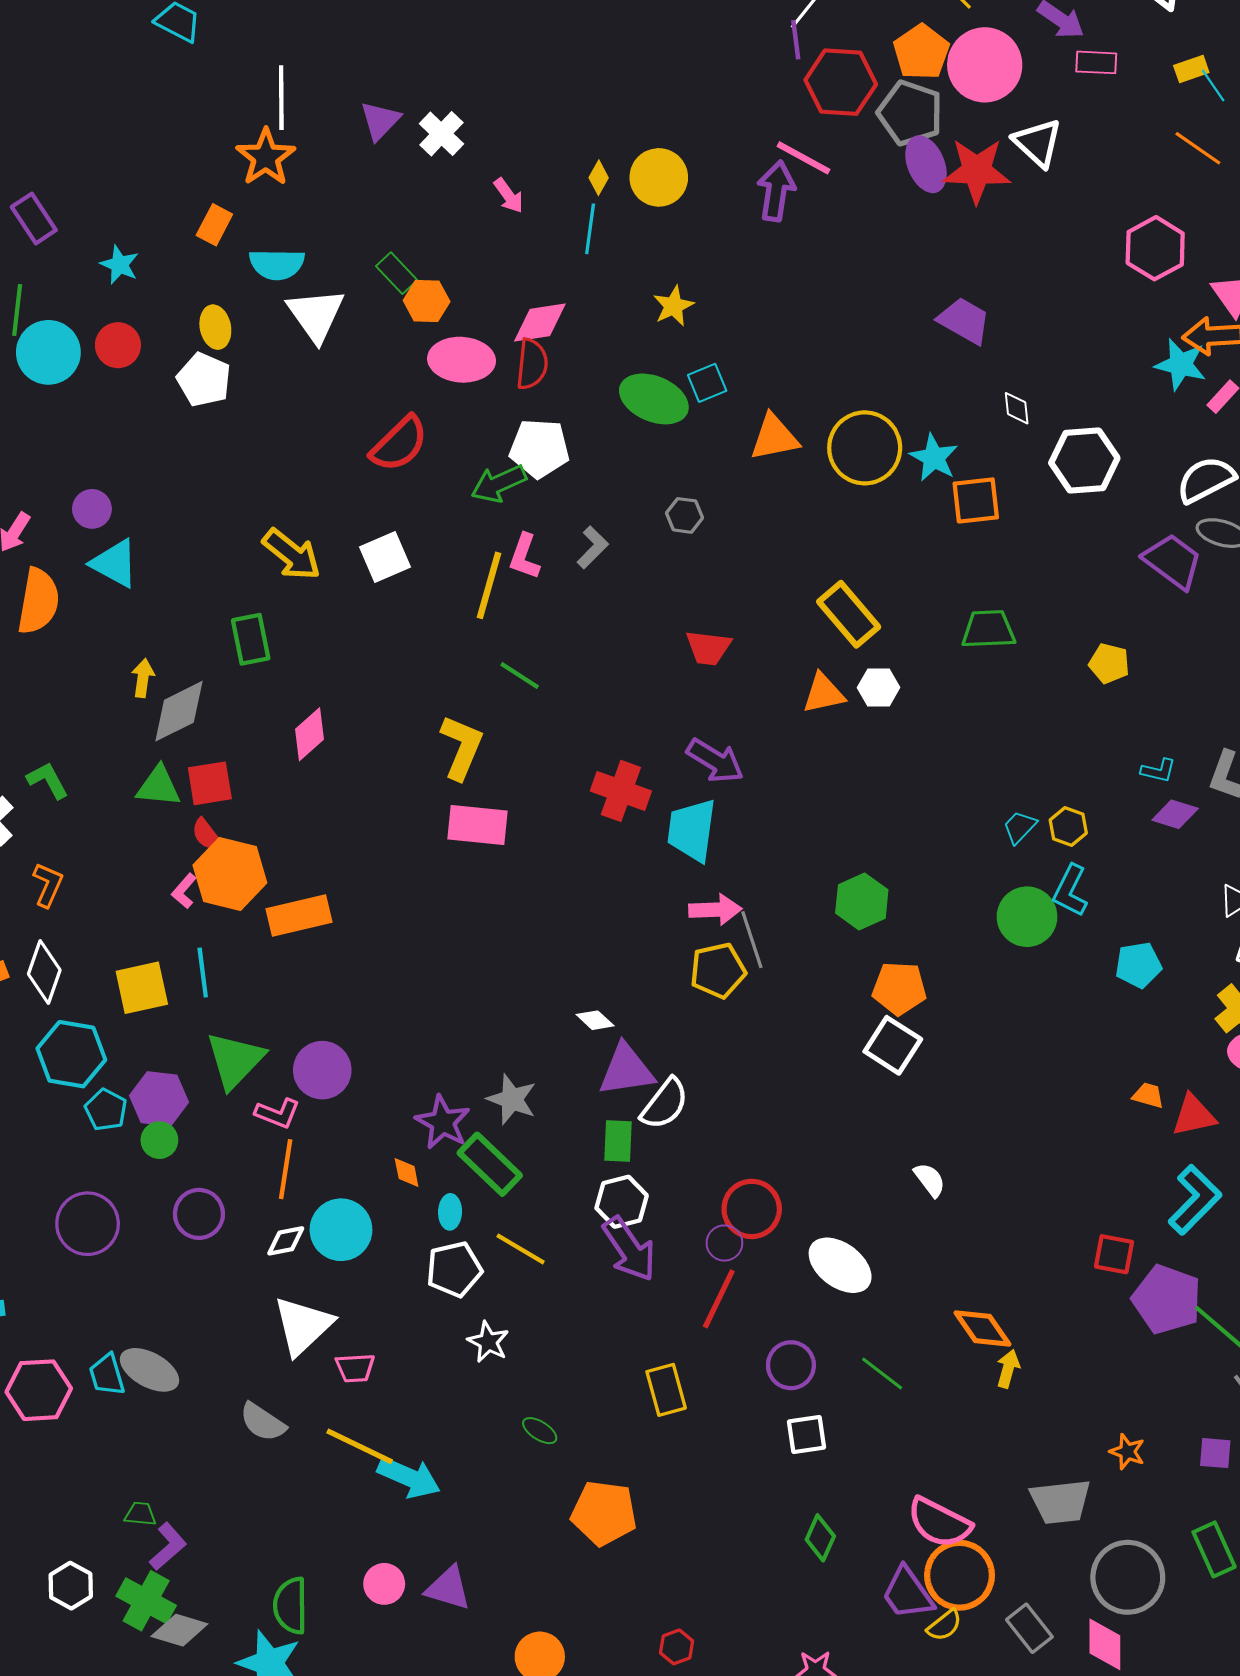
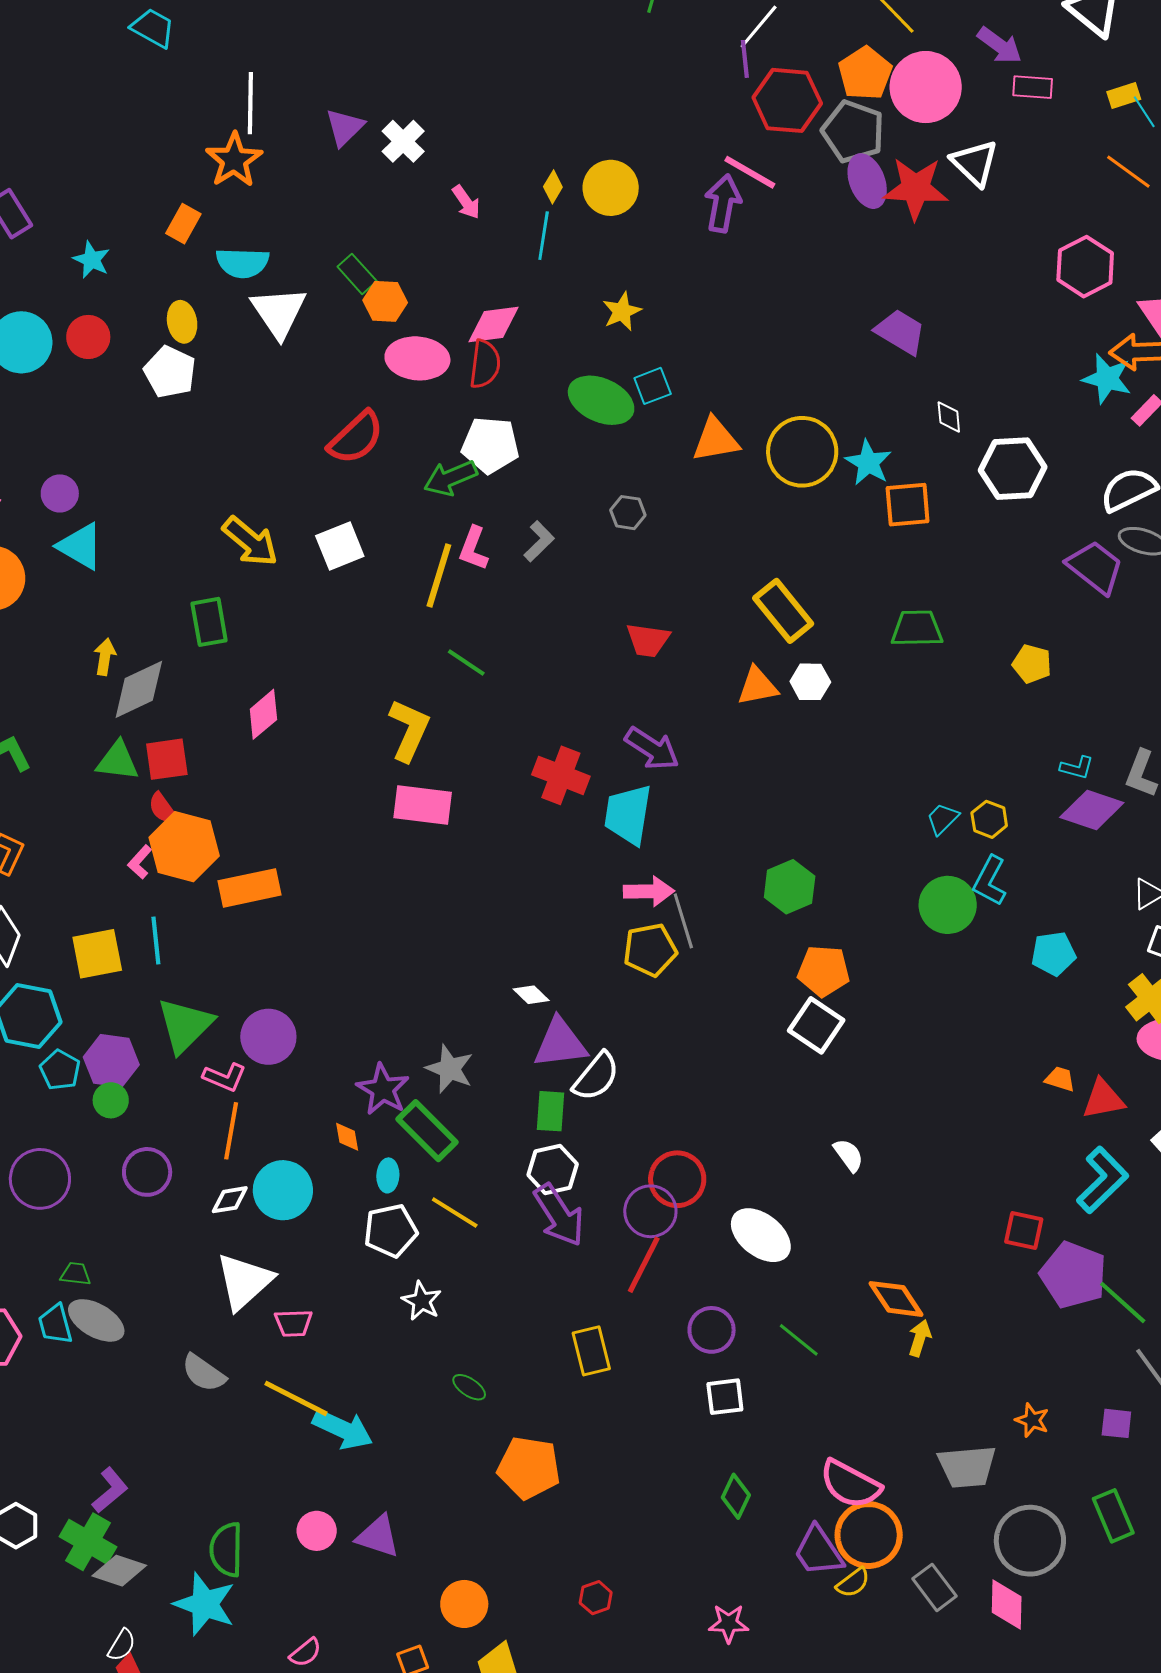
purple diamond: (1175, 814) -> (1092, 810), size x1.4
purple circle: (724, 1243) -> (650, 1211), size x1.5
green trapezoid: (140, 1514) -> (76, 1274), moved

